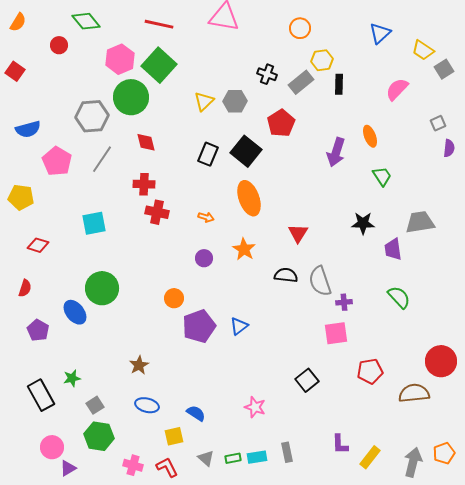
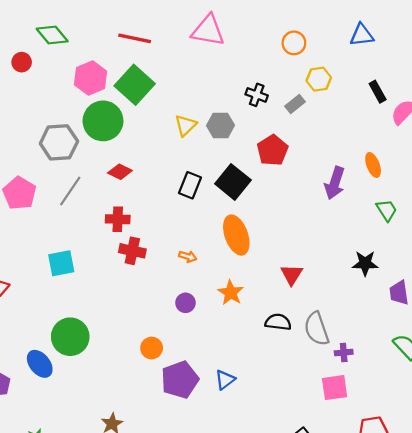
blue triangle: (380, 33) -> (362, 35), moved, turned 35
gray rectangle: (301, 82) -> (295, 104), size x0.7
black rectangle: (339, 84) -> (378, 92), moved, turned -30
red diamond: (146, 142) -> (120, 172), turned -50

